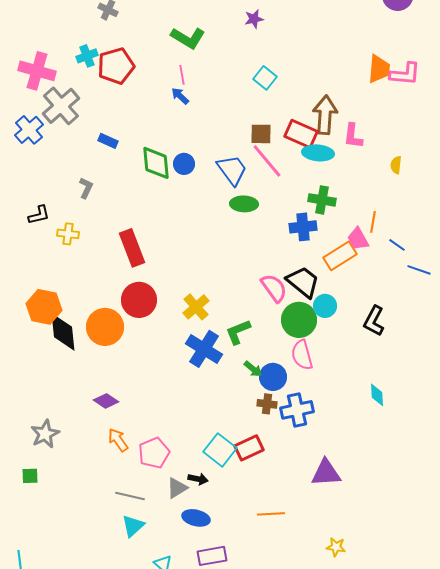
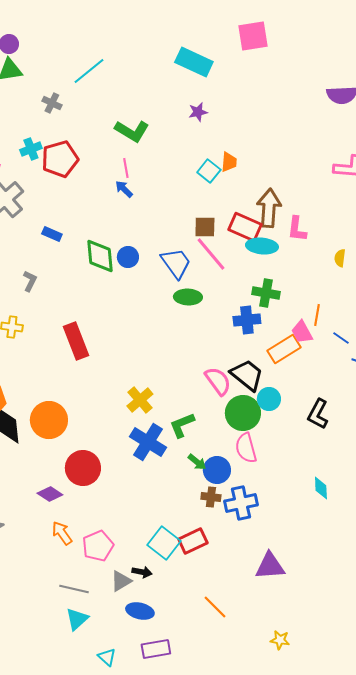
orange trapezoid: (379, 69) -> (229, 162), moved, size x0.7
red circle: (139, 300) -> (83, 468), moved
orange line: (271, 514) -> (215, 607), turned 48

